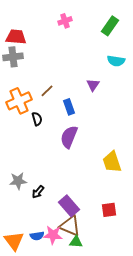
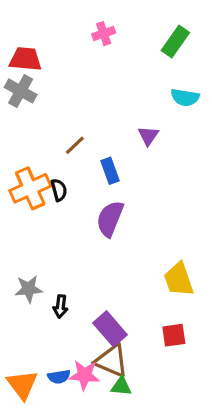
gray cross: (13, 57) -> (21, 91), turned 36
orange cross: (19, 101) -> (30, 188), moved
yellow trapezoid: (112, 162) -> (179, 279), moved
black arrow: (38, 192) -> (61, 306), turned -32

